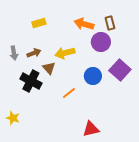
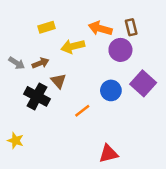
gray arrow: (14, 53) -> (17, 63), turned -48
yellow arrow: (65, 53) -> (73, 46), moved

